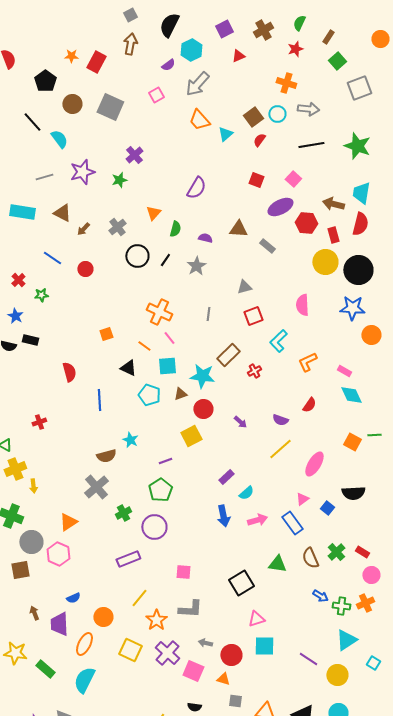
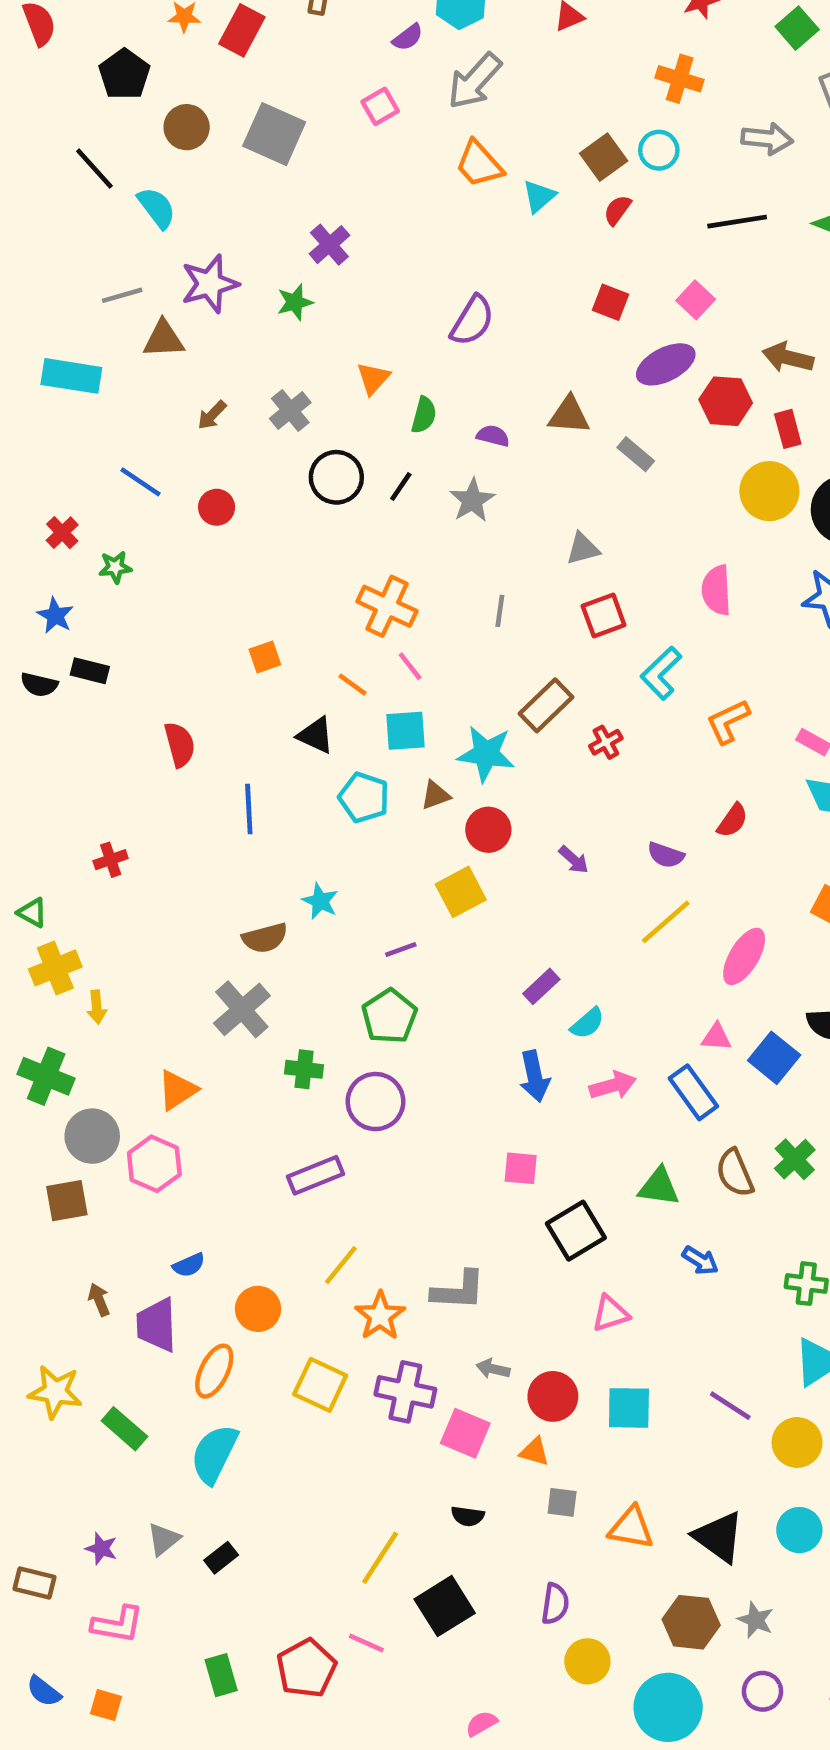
gray arrow: (308, 109) -> (767, 139), moved
brown triangle: (62, 213) -> (164, 339), moved, turned -30
pink triangle: (302, 499) -> (716, 1037), turned 40
blue square: (327, 508) -> (774, 1058), size x1.5
green cross: (123, 513) -> (304, 1069), turned 35
pink square: (183, 572) -> (521, 1168), moved
blue arrow: (320, 596) -> (700, 1261), moved
cyan square: (264, 646) -> (629, 1408), moved
purple cross: (167, 653) -> (405, 1392), turned -30

